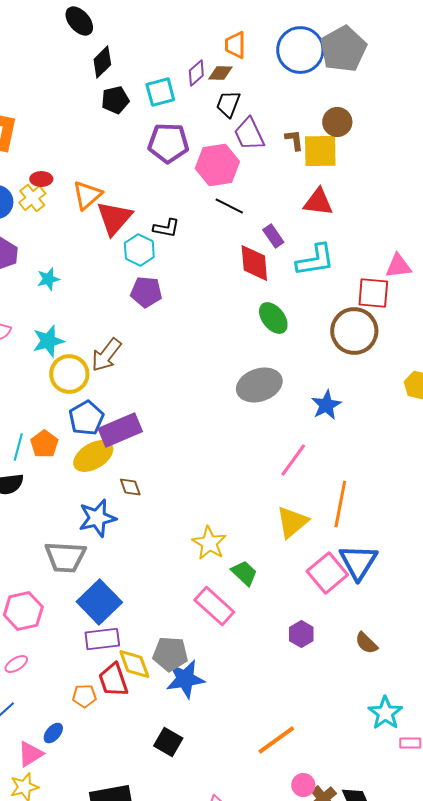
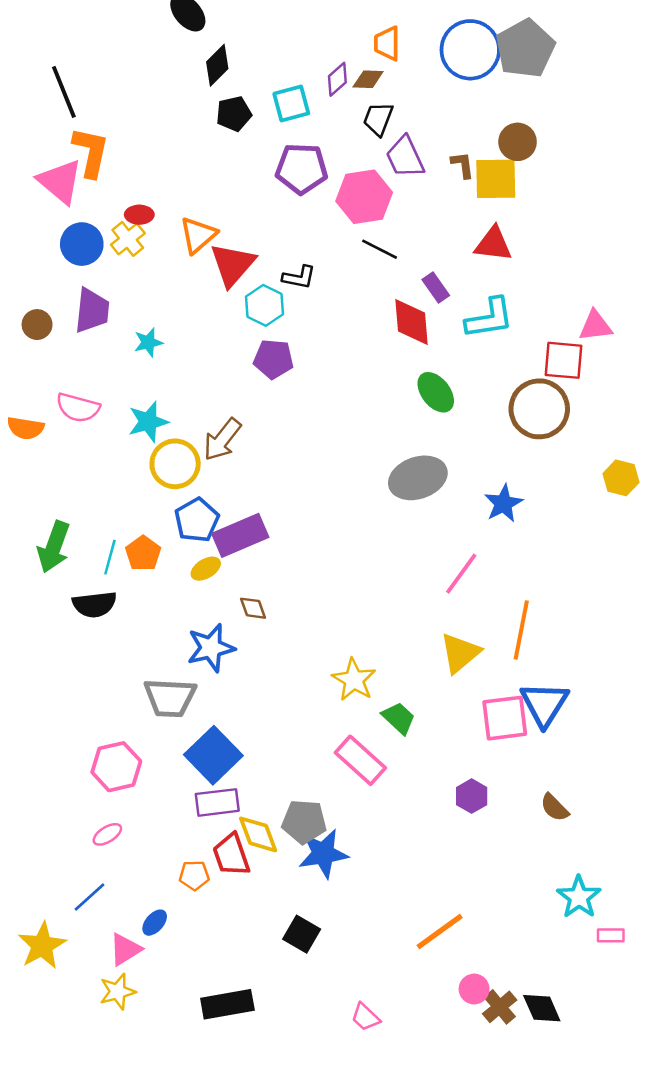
yellow ellipse: (93, 456) -> (206, 569), size x0.6
pink square: (327, 573) -> (505, 718), turned 33

